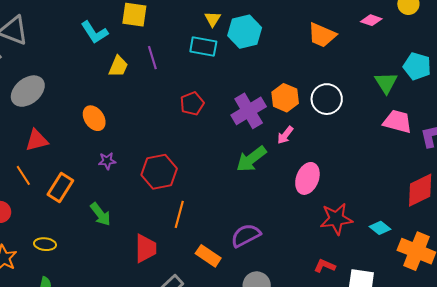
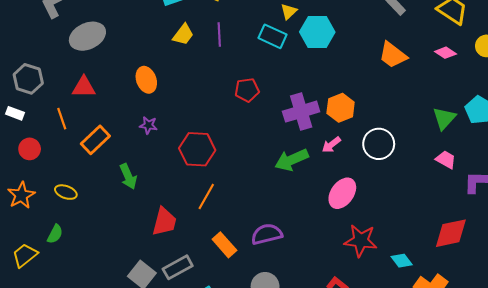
white circle: (327, 99) -> (379, 144), moved
pink trapezoid: (397, 122) -> (446, 160), size x0.7

